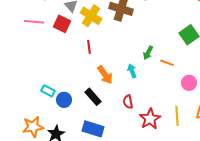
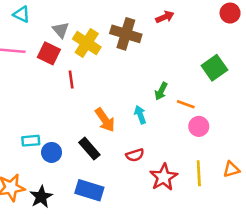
red line: (89, 47) -> (71, 79), moved
pink circle: (189, 83) -> (199, 126), moved
cyan rectangle: (48, 91) -> (31, 141), turned -32
red semicircle: (128, 102) -> (135, 155), turned -96

